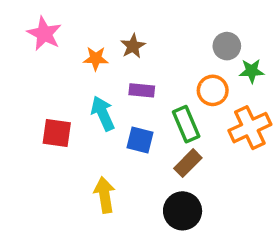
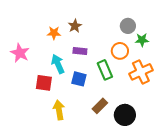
pink star: (44, 34) -> (20, 53), moved
red square: (57, 133) -> (44, 83), moved
brown rectangle: (188, 163) -> (100, 106), moved
black circle: (183, 211) -> (125, 115), moved

